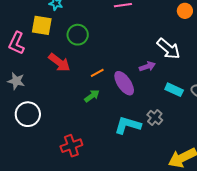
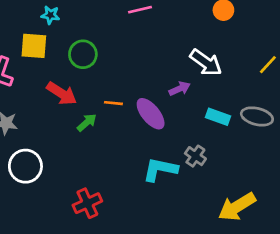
orange line: (97, 73) -> (113, 103), turned 40
green arrow: (92, 96) -> (87, 123), moved

